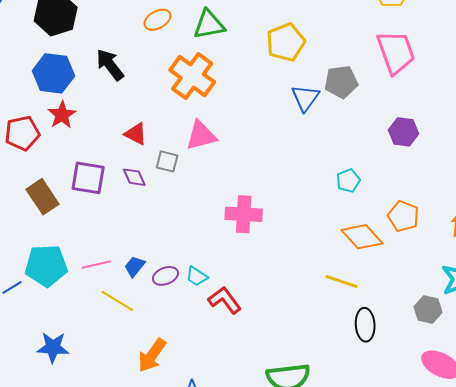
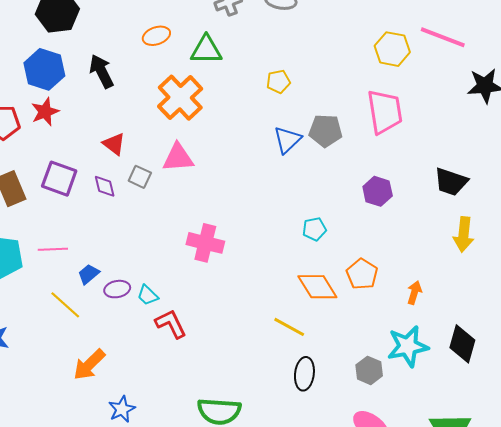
yellow pentagon: (286, 42) -> (278, 82), size x0.6
pink line: (96, 265) -> (53, 249), moved

